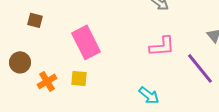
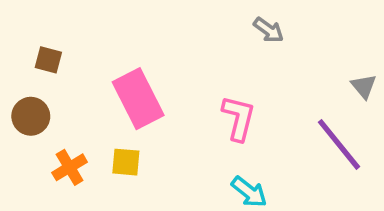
pink L-shape: (162, 46) -> (239, 118), moved, turned -72
brown circle: (20, 62) -> (31, 116), moved

